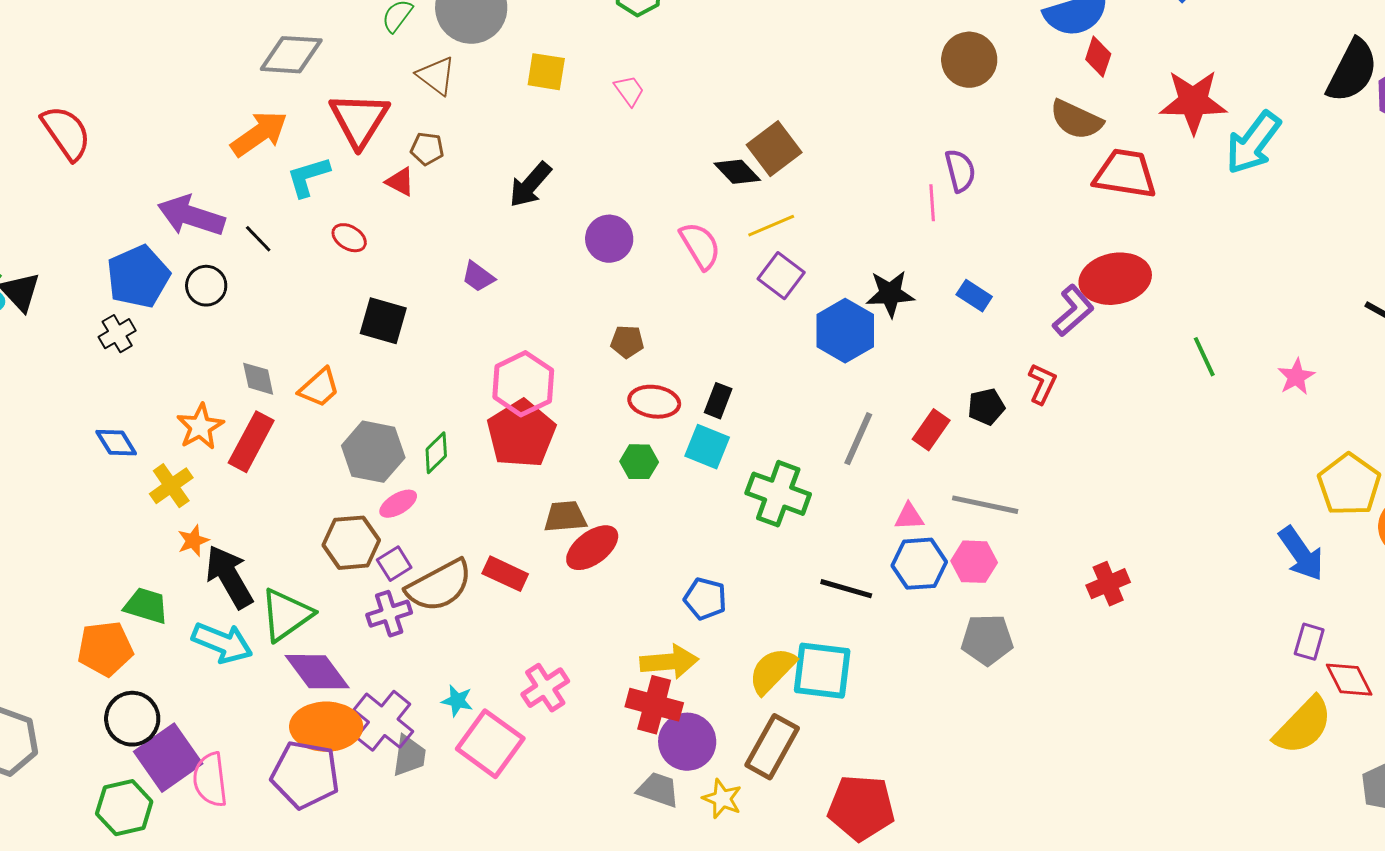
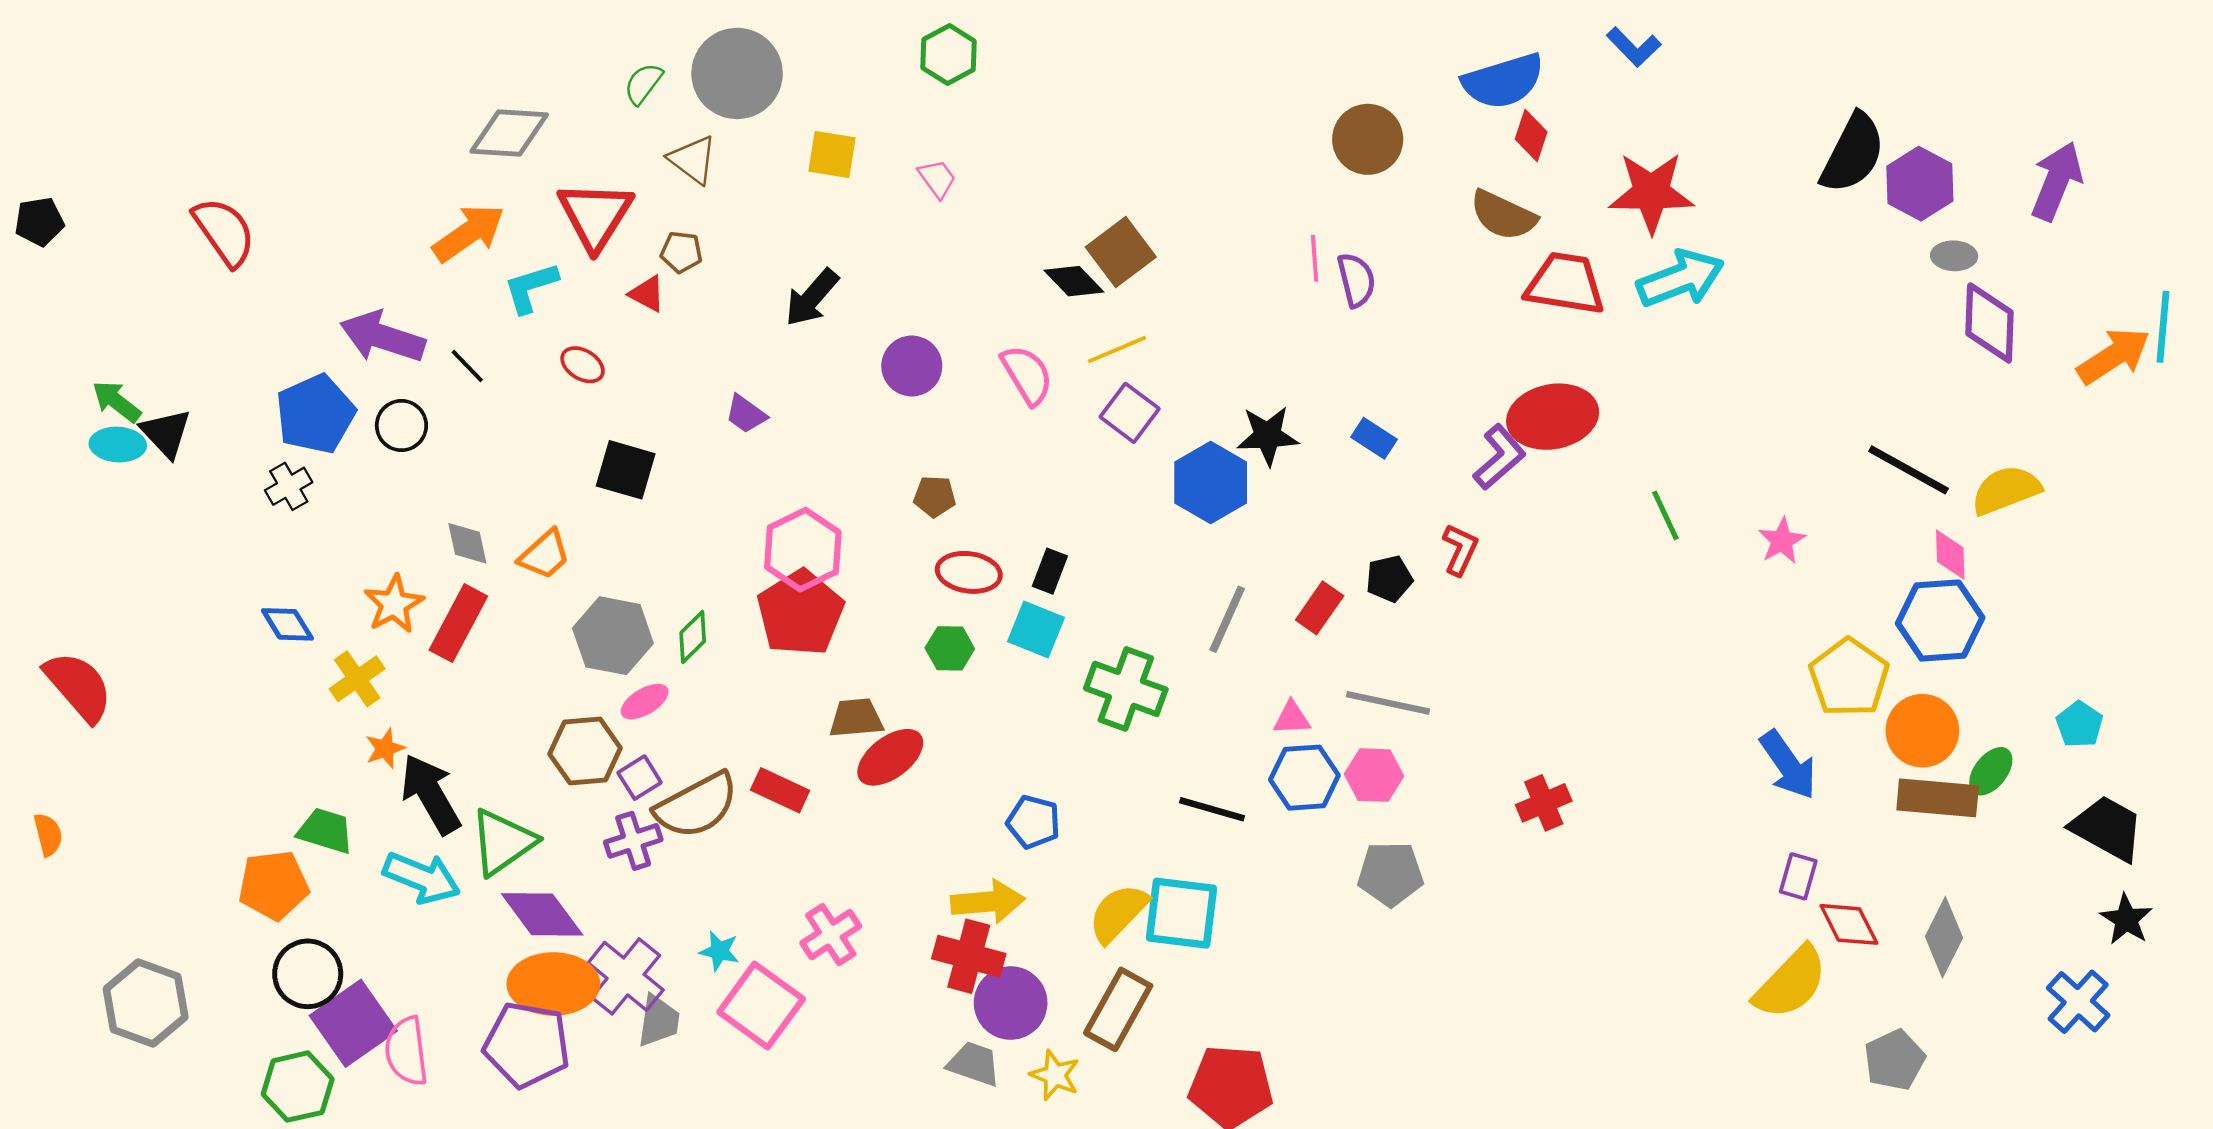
cyan arrow: (1253, 143) -> (1681, 279), moved, turned -148
pink line: (932, 203) -> (1315, 258), moved

